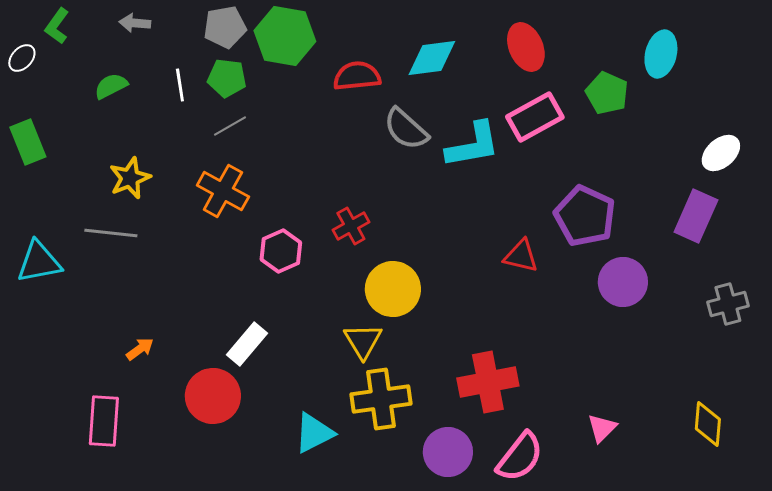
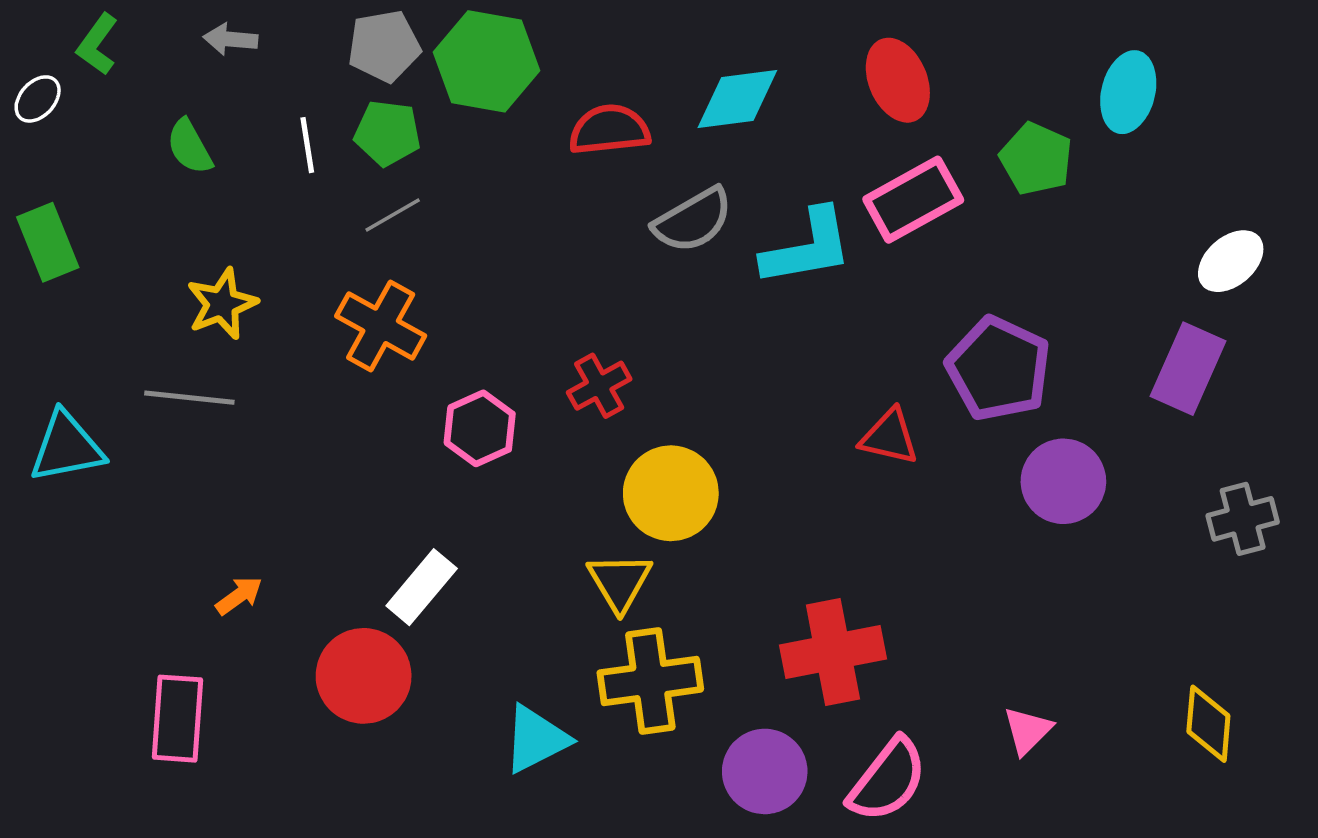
green semicircle: (111, 86) -> (189, 147), turned -92
gray semicircle: (406, 129) -> (693, 220), turned -72

